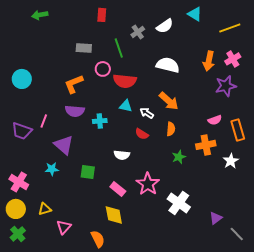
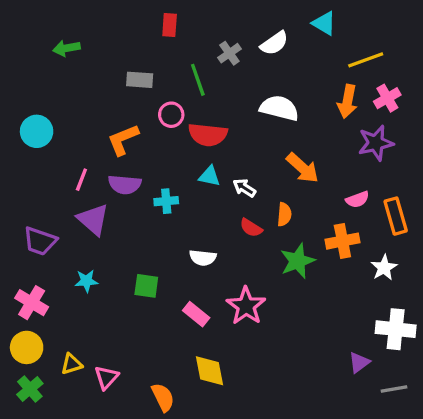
green arrow: (40, 15) -> (66, 48), moved
yellow line: (230, 28) -> (366, 60), moved
orange arrow: (169, 101) -> (303, 168), moved
pink line: (44, 121) -> (81, 180), moved
purple trapezoid: (22, 131) -> (40, 241), moved
red semicircle: (142, 134) -> (251, 228), moved
purple triangle: (64, 145) -> (93, 219), moved
green star: (179, 157) -> (298, 261), size x1.5
white cross: (179, 203) -> (396, 329), moved, turned -30
yellow triangle: (45, 209) -> (71, 364), moved
yellow diamond: (114, 215) -> (209, 371), moved
gray line: (237, 234) -> (394, 389), turned -56

